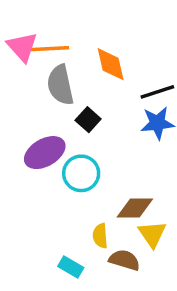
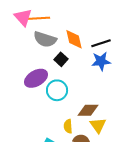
orange diamond: (111, 64) -> (74, 39), moved
gray semicircle: (60, 85) -> (45, 39), turned -60

